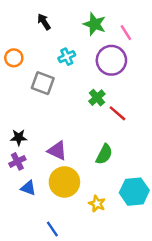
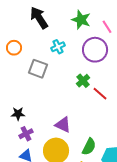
black arrow: (44, 22) -> (39, 18), size x1.6
purple triangle: (57, 151) -> (63, 125), moved
green semicircle: (104, 154) -> (89, 147), moved
purple cross: (17, 161) -> (26, 134), moved

